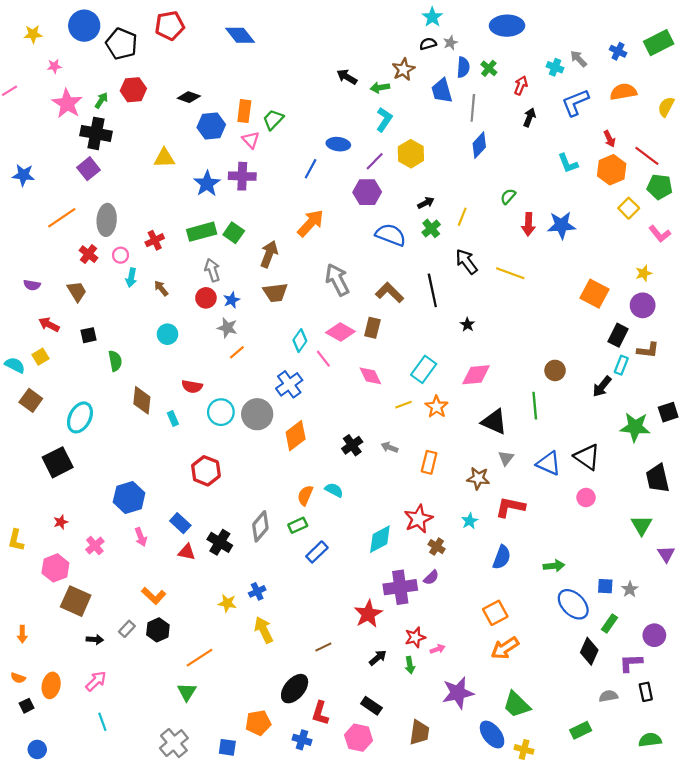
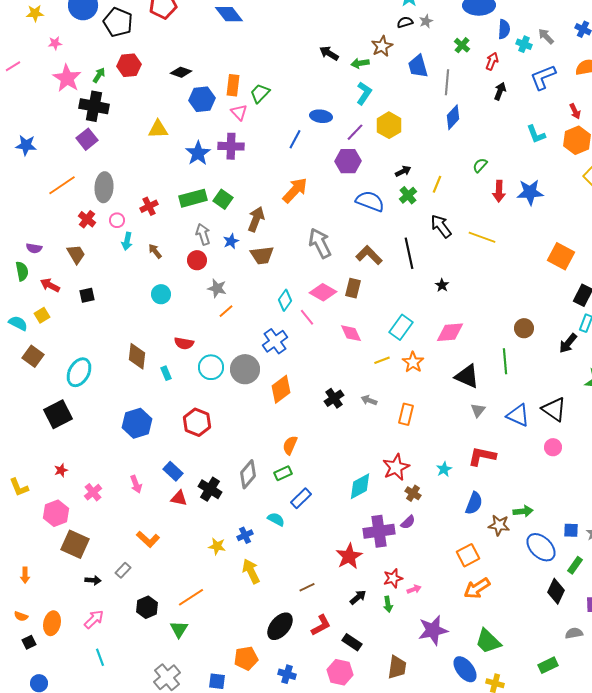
blue semicircle: (463, 67) -> (504, 29), moved
blue star: (232, 300) -> (231, 241), moved
green semicircle: (115, 361) -> (22, 271), moved
brown star: (478, 478) -> (499, 525), moved
cyan semicircle: (334, 490) -> (276, 519), moved
blue hexagon: (129, 498) -> (137, 423), moved
yellow L-shape: (16, 540) -> (19, 487), turned -35
black hexagon: (158, 630) -> (147, 607), moved
red L-shape: (320, 713) -> (321, 625), moved, turned -135

